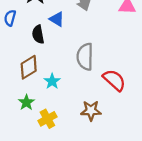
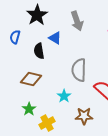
brown diamond: (29, 67) -> (31, 79), turned 45
cyan star: (52, 81) -> (64, 96), moved

